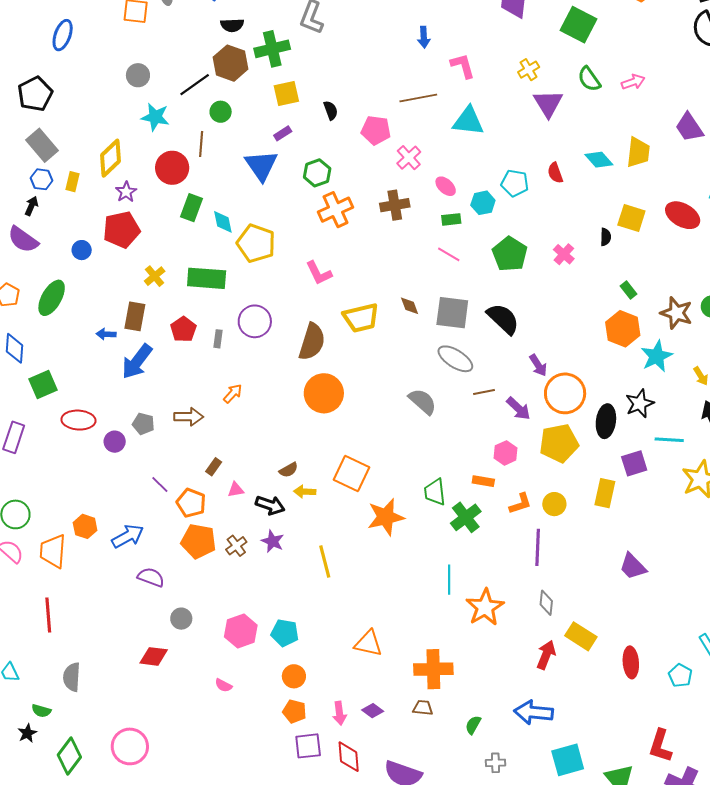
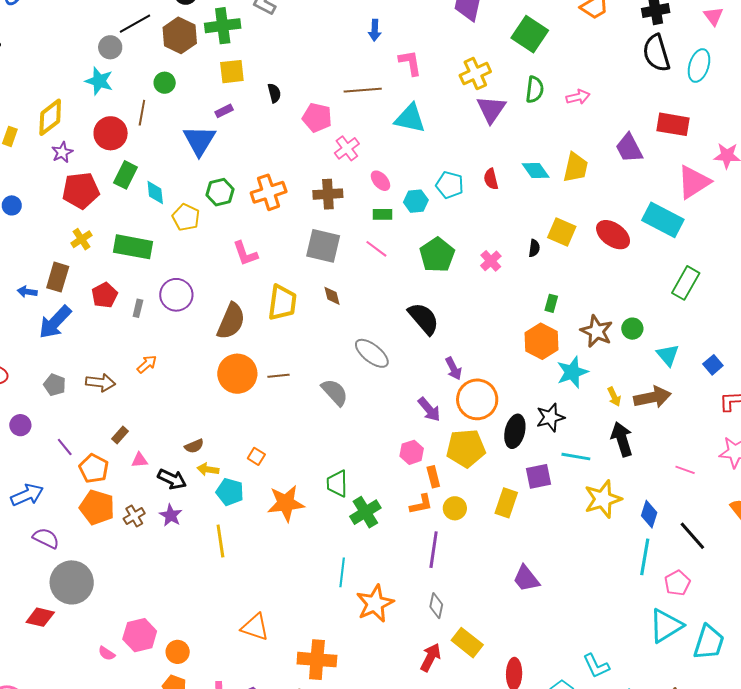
yellow cross: (529, 70) -> (475, 74), size x1.4
gray circle: (138, 75) -> (110, 47), moved
green semicircle: (589, 79) -> (535, 89), turned -144
black line: (195, 85) -> (135, 24), moved
green hexagon: (317, 173) -> (220, 192), moved
red pentagon: (121, 230) -> (81, 190), moved
yellow pentagon: (256, 243) -> (186, 217), size x0.7
green rectangle: (628, 290) -> (551, 303), turned 48
gray square: (452, 313) -> (323, 246), moved
yellow trapezoid: (361, 318) -> (282, 303), turned -75
brown line: (484, 392) -> (279, 376), moved
purple circle: (115, 442) -> (20, 425), moved
orange square: (351, 474) -> (256, 456), size x0.5
orange rectangle: (483, 481) -> (433, 477), moved, turned 60
gray circle: (181, 619) -> (72, 582), size x2.0
pink hexagon: (241, 631) -> (140, 635), moved
cyan pentagon: (285, 633) -> (230, 492), moved

